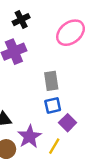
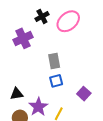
black cross: (21, 20) -> (42, 17), moved
purple square: (68, 123) -> (84, 94), moved

